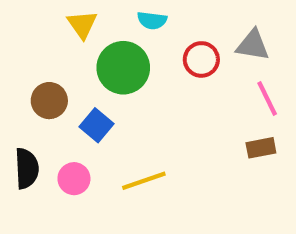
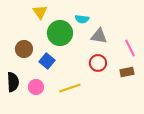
cyan semicircle: (152, 20) -> (82, 19), moved
gray triangle: (253, 45) -> (99, 36), moved
red circle: (201, 59) -> (98, 63), moved

